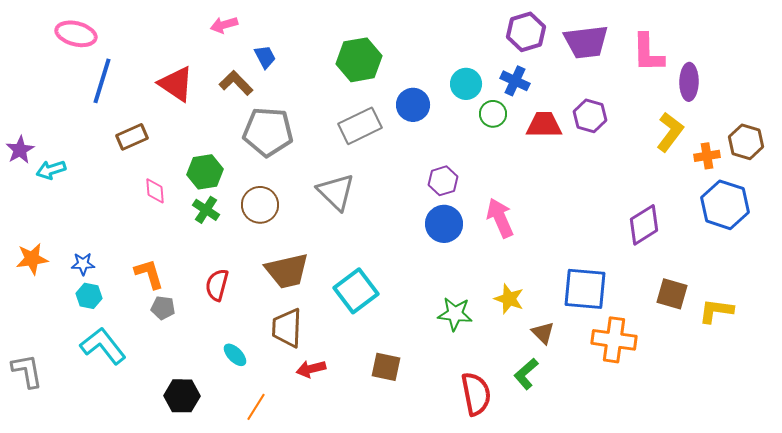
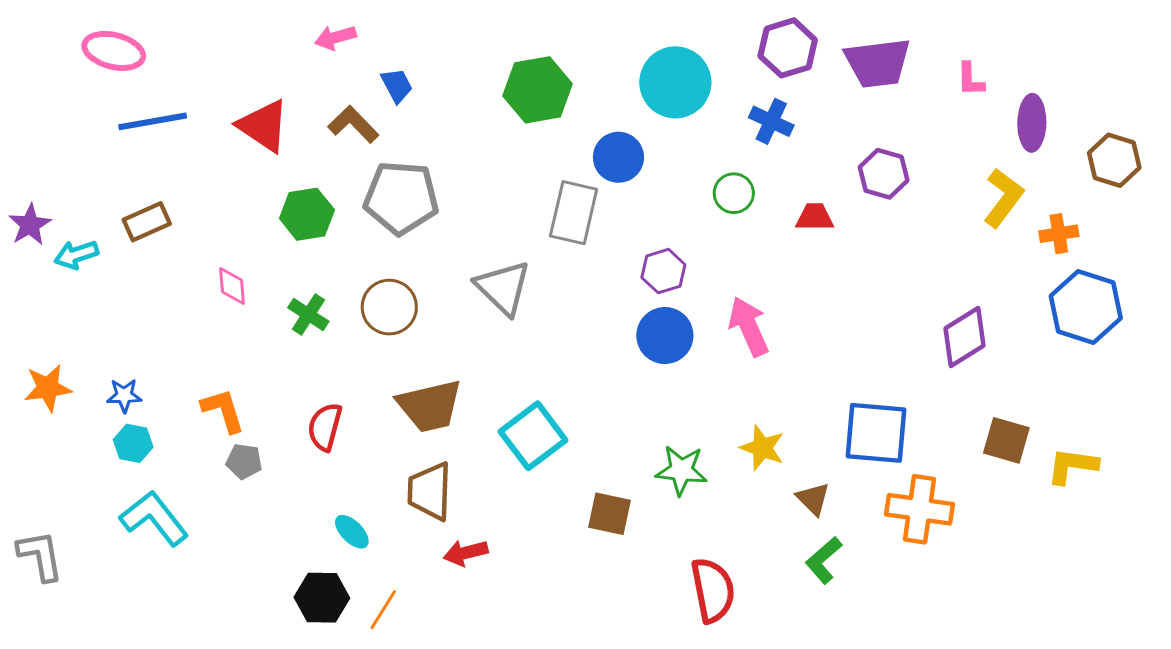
pink L-shape: (648, 53) -> (970, 79), size x0.6
blue line: (102, 81) -> (153, 121), turned 63
cyan circle: (466, 84) -> (675, 82), moved, size x1.5
green circle: (493, 114) -> (734, 193), moved
red trapezoid: (544, 125) -> (815, 217), moved, size x0.7
gray rectangle: (360, 126) -> (574, 213), moved, turned -51
brown rectangle: (132, 137) -> (147, 222), moved
brown hexagon: (746, 142) -> (1114, 160), moved
green hexagon: (205, 172) -> (307, 214), moved
brown square: (386, 367) -> (609, 514), moved
green L-shape: (526, 374) -> (824, 560), moved
black hexagon: (182, 396) -> (322, 598), moved

